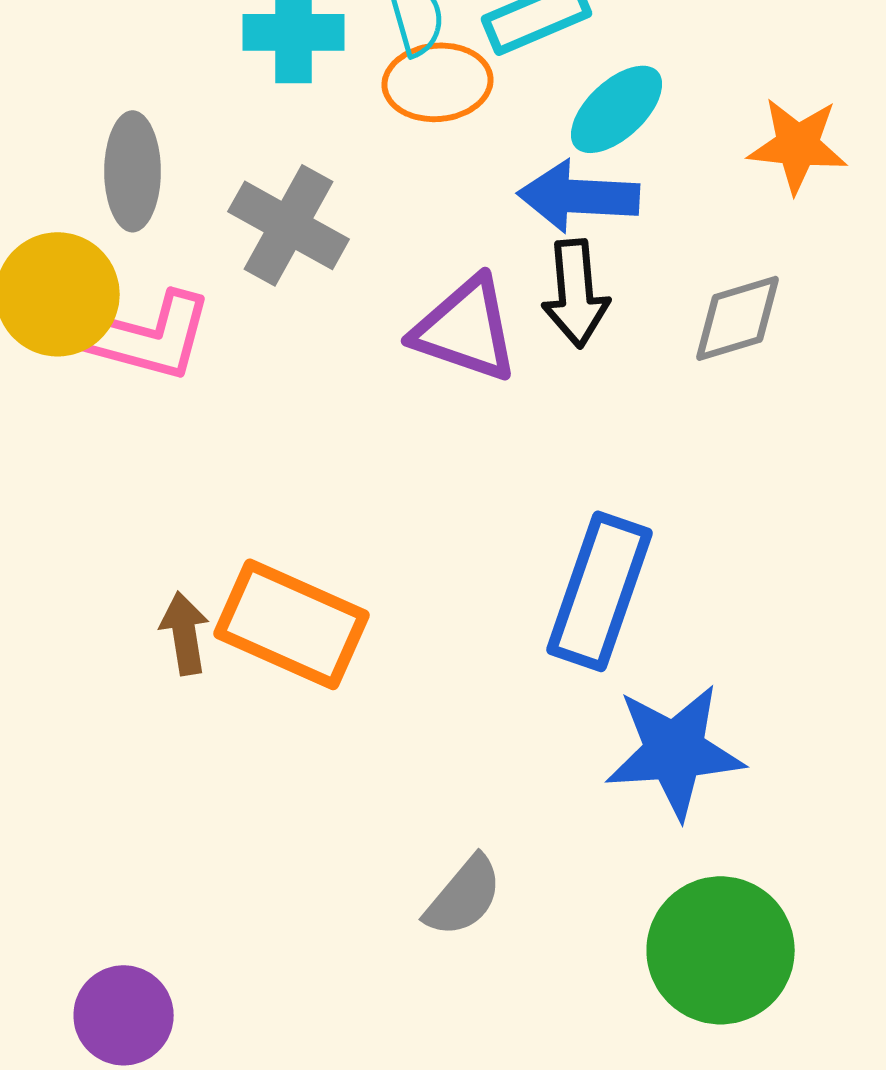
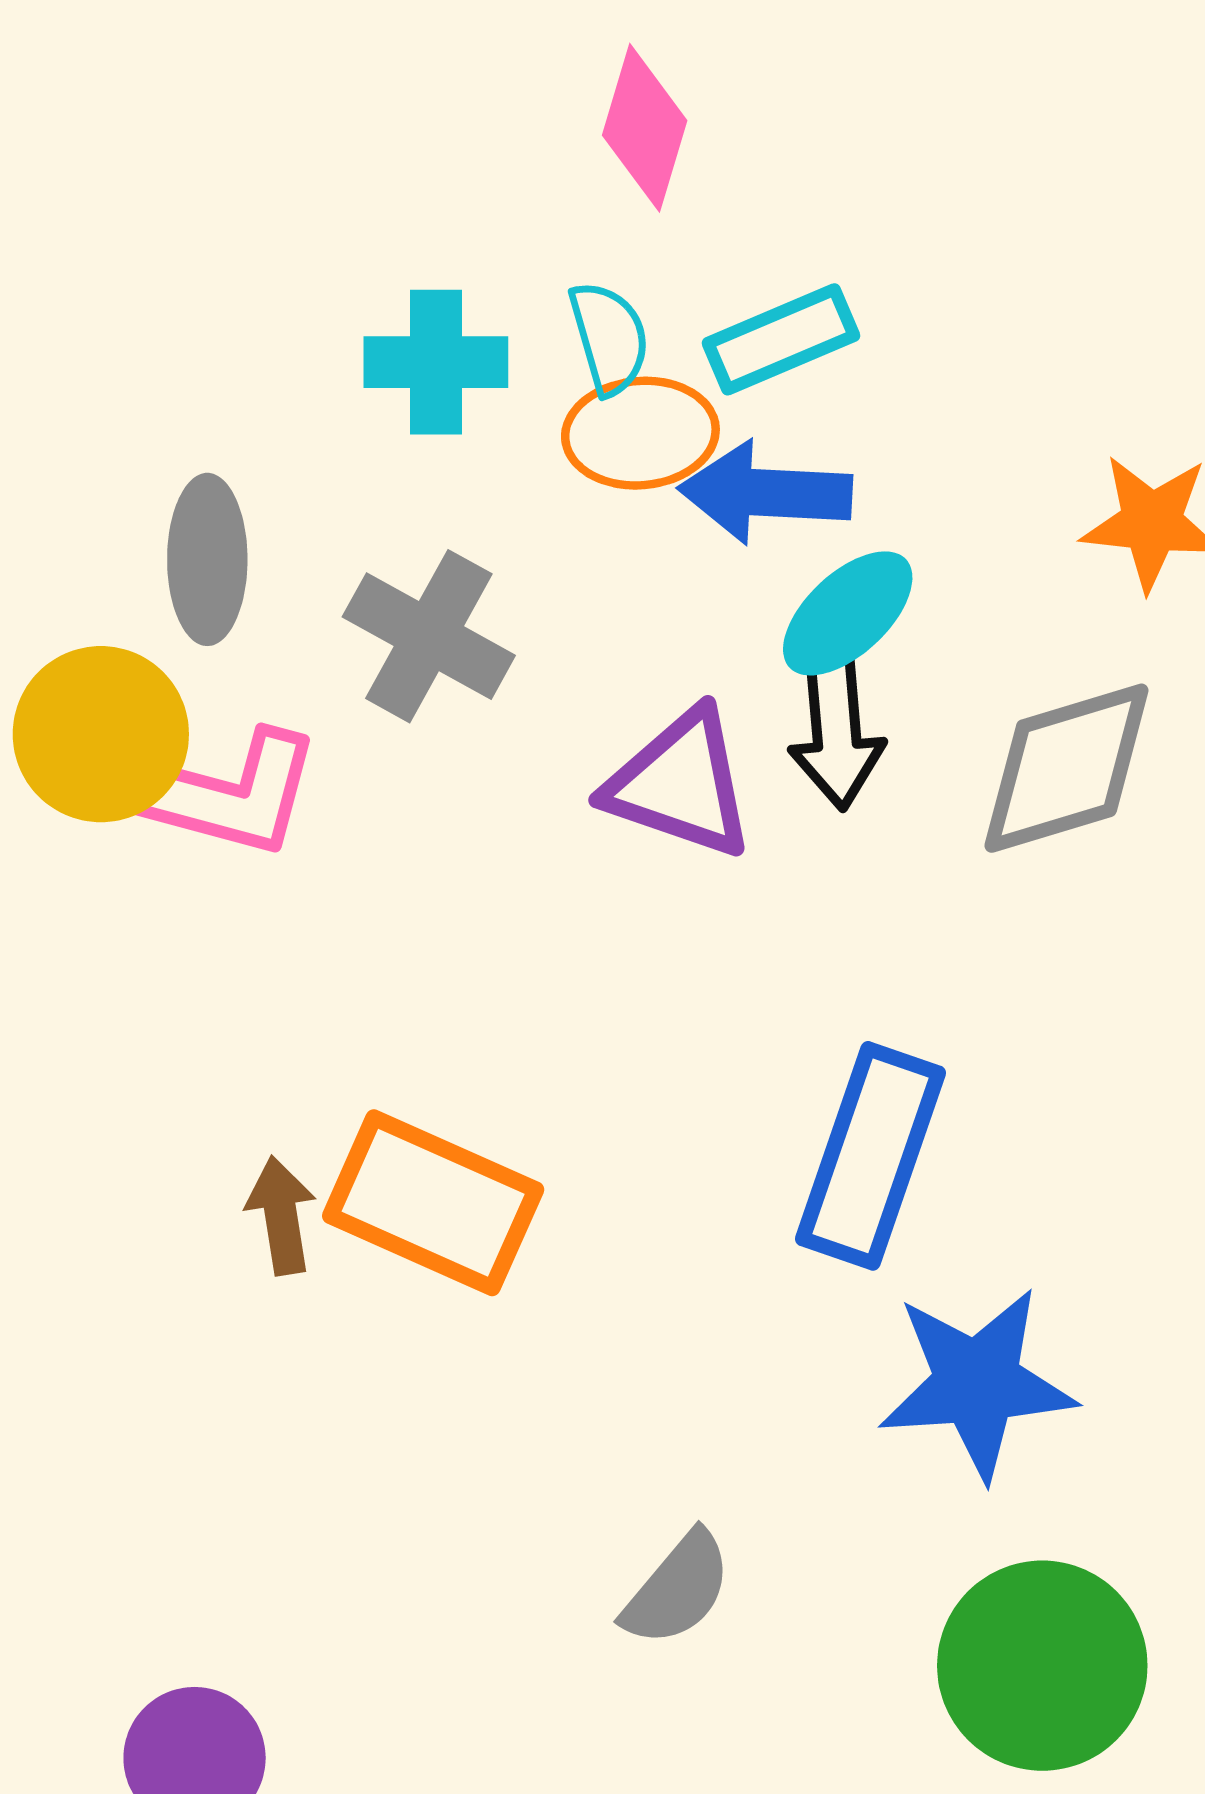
cyan ellipse: (617, 109) -> (848, 613), moved
blue arrow: (579, 196) -> (765, 493), moved
gray diamond: (738, 318) -> (1066, 768), size x1.4

